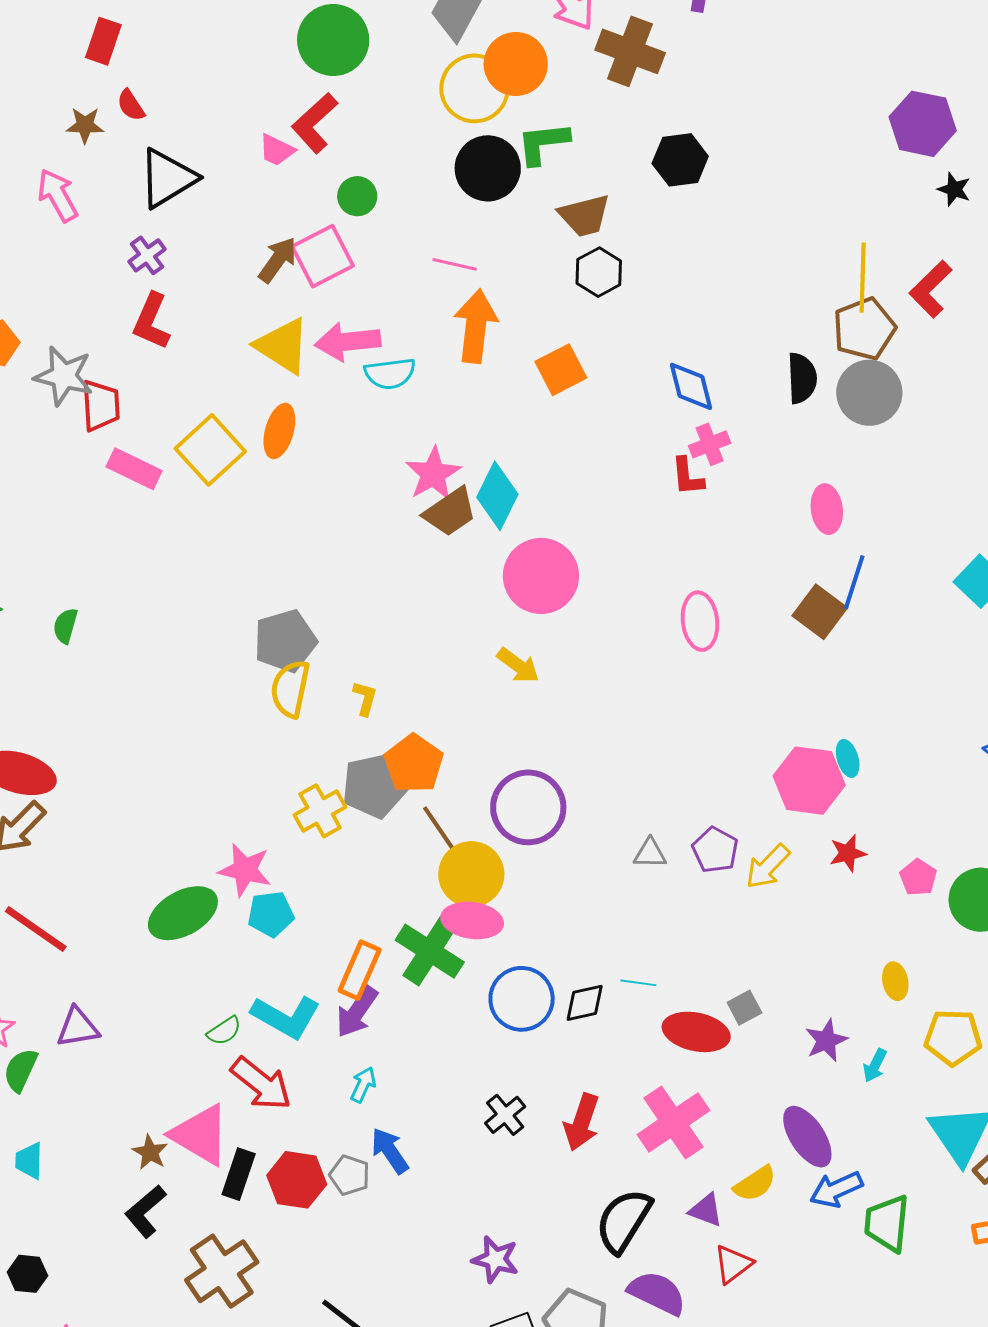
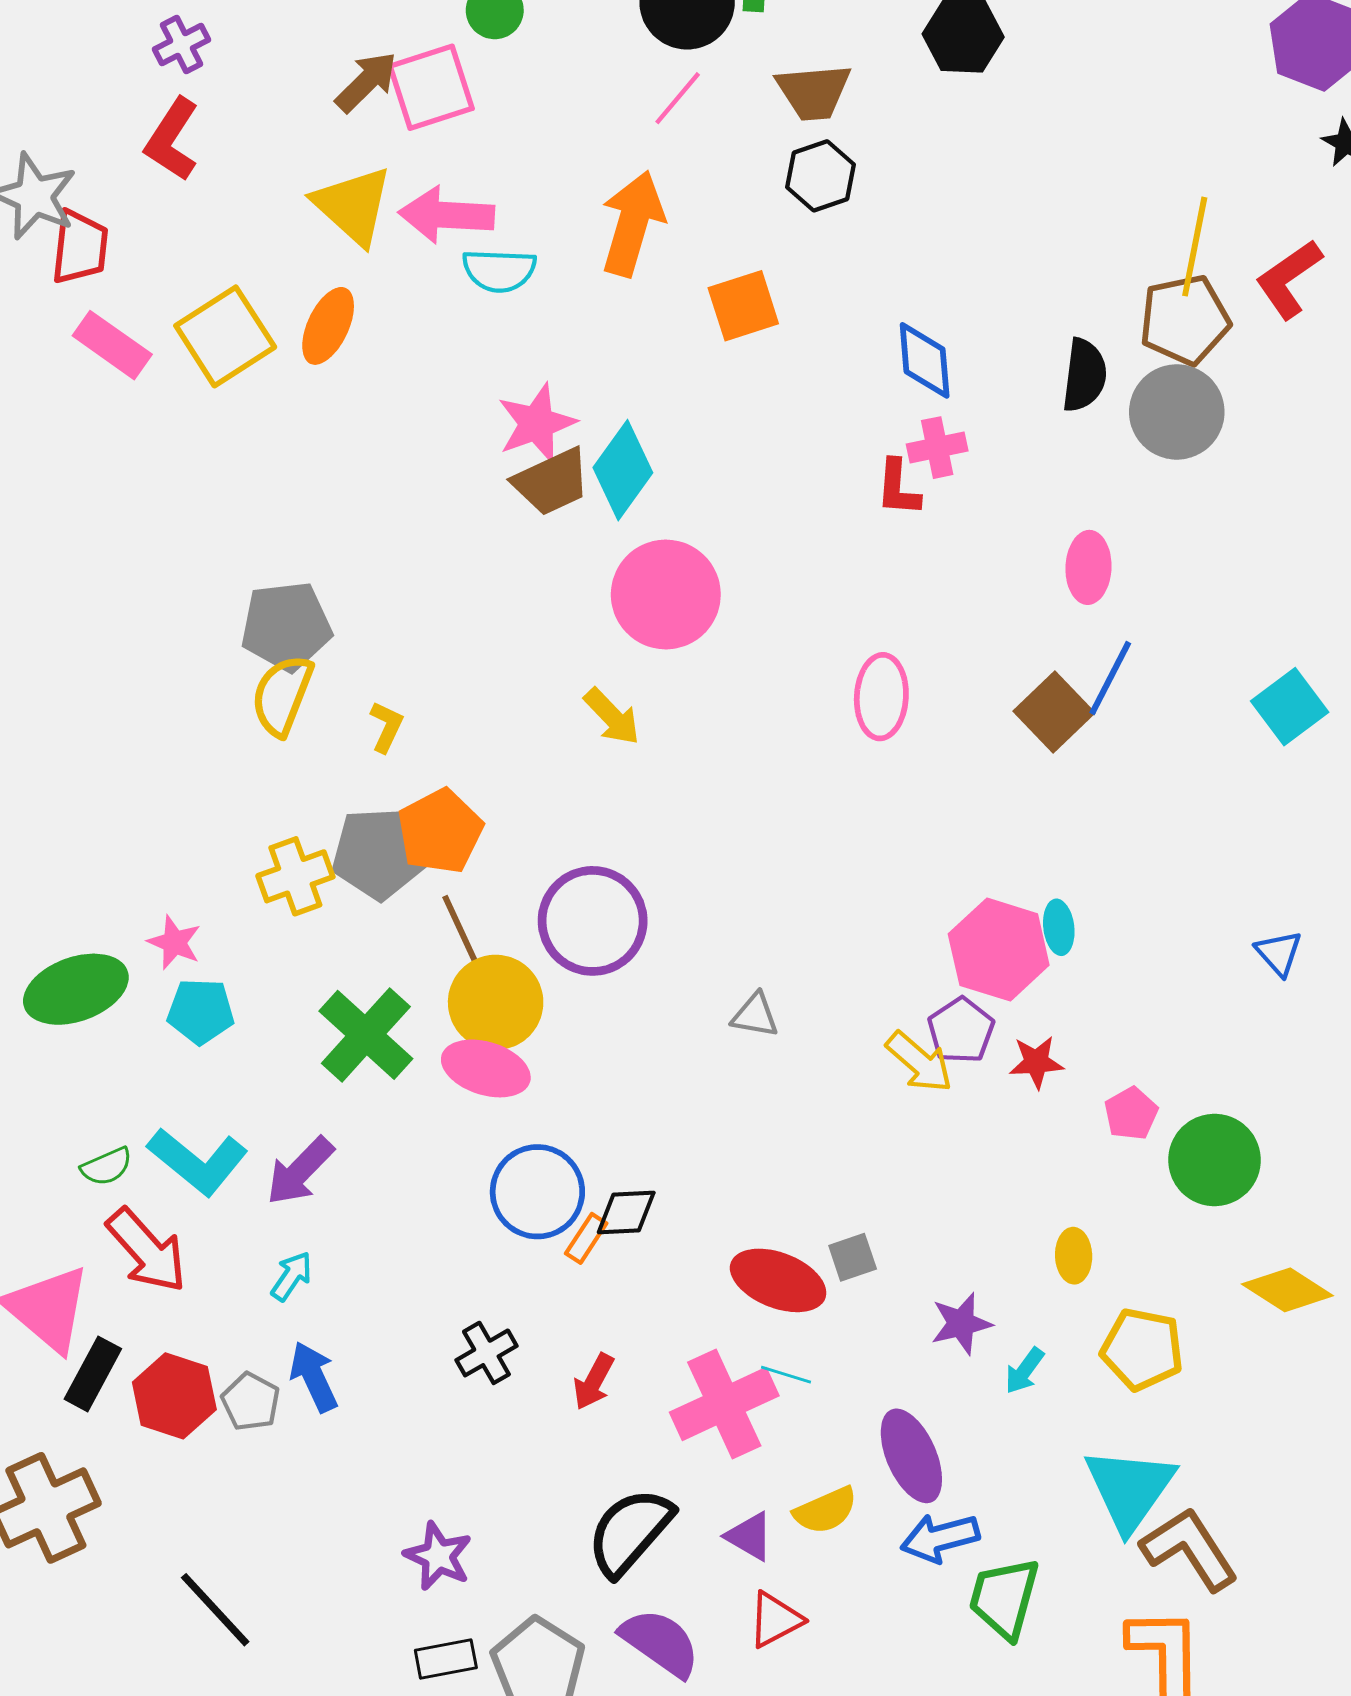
pink line: (455, 264) -> (678, 98), moved, turned -72
purple pentagon: (715, 850) -> (961, 1030), moved
yellow arrow: (768, 866) -> (919, 1062), turned -102
pink star: (245, 870) -> (174, 942), size x0.7
green cross: (430, 951) -> (366, 1035), moved
orange rectangle: (360, 970) -> (586, 1238), moved, size x0.6
cyan line: (638, 983) -> (786, 1375), moved
red arrow: (582, 1122) -> (594, 1382), size x0.7

